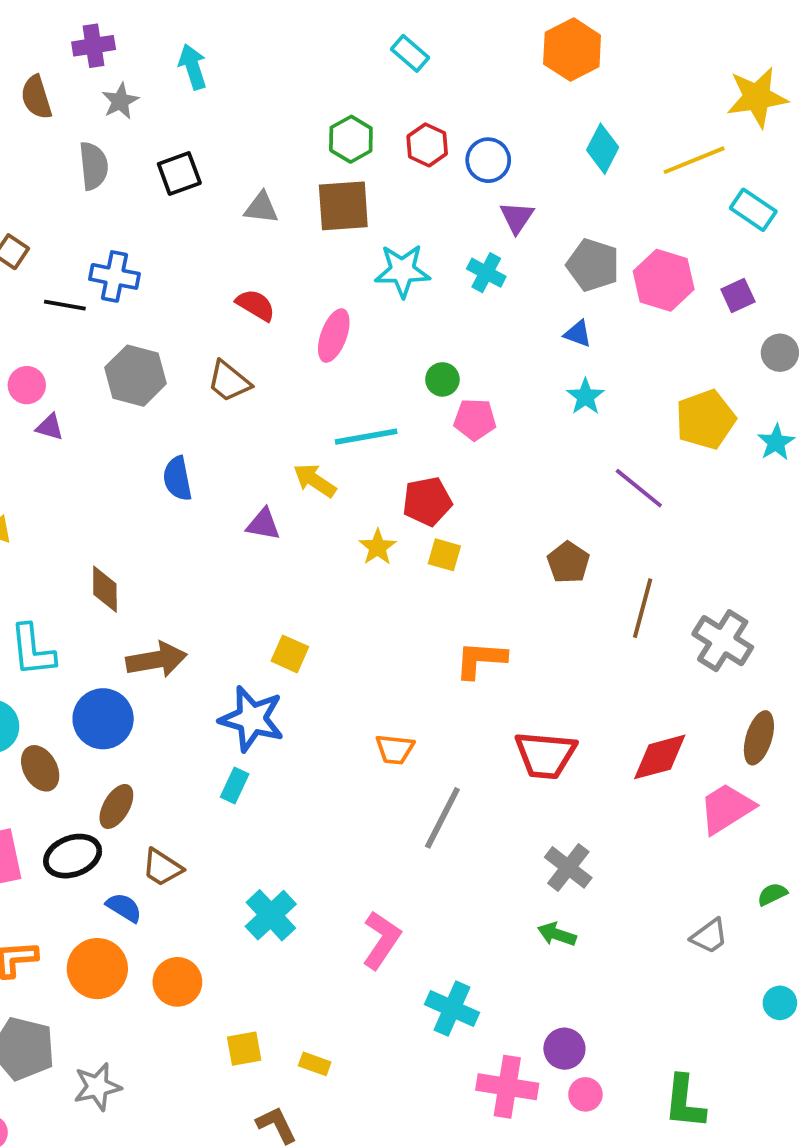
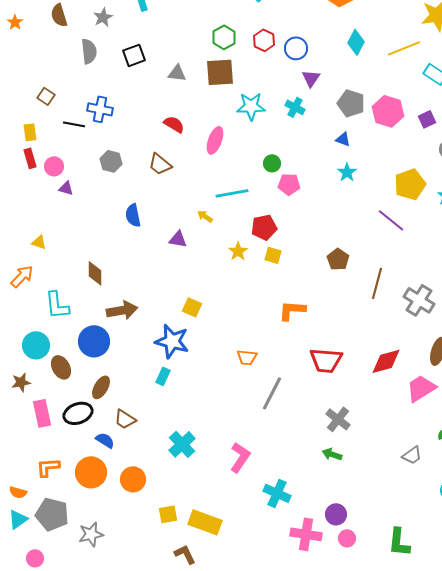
gray hexagon: (135, 376) -> (111, 161), size x0.7
yellow arrow: (315, 480) -> (205, 216), size x0.7
purple line: (639, 488) -> (391, 220), moved
yellow rectangle: (315, 1064) -> (205, 522), size x2.0

